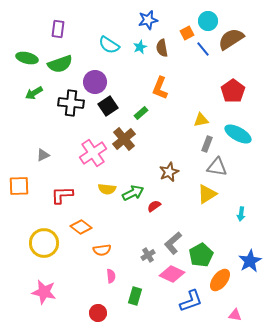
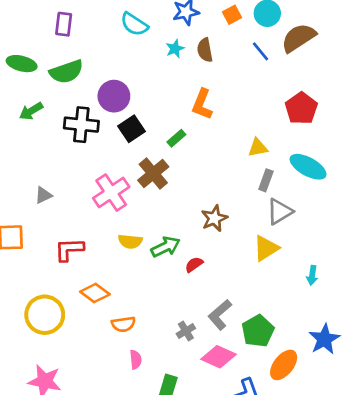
orange square: (187, 33) -> (232, 15), moved
cyan semicircle: (109, 45) -> (134, 24), moved
gray triangle: (217, 167) -> (280, 212), turned -40

